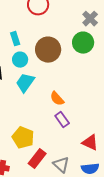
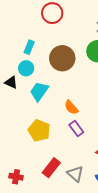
cyan rectangle: (15, 39) -> (29, 47), turned 40
cyan circle: (20, 60) -> (26, 68), moved
yellow pentagon: (23, 138) -> (39, 131), moved

